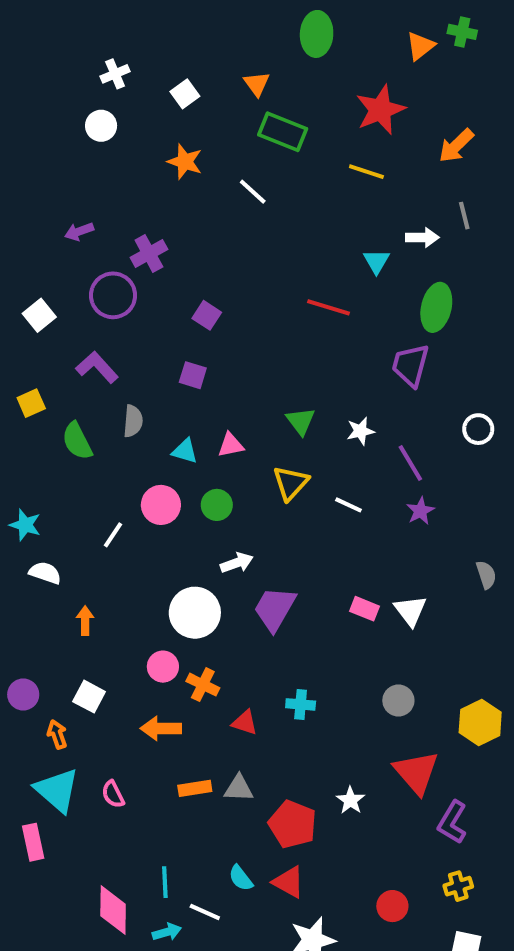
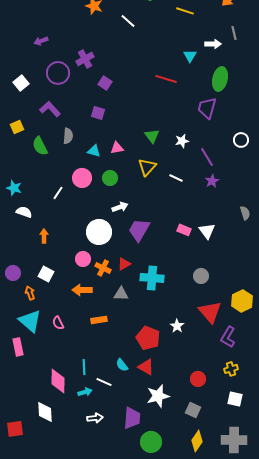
purple cross: (149, 253) -> (85, 59), moved
cyan cross: (301, 704) -> (152, 278), size x1.6
red triangle: (245, 722) -> (124, 264), moved, turned -48
yellow hexagon: (480, 722) -> (242, 301), moved
gray triangle: (239, 788) -> (121, 294), moved

